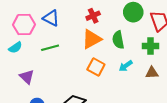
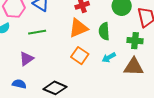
brown triangle: (152, 73) -> (134, 67), size x1.5
purple triangle: (27, 77) -> (26, 59), moved, turned 35

